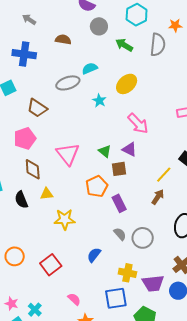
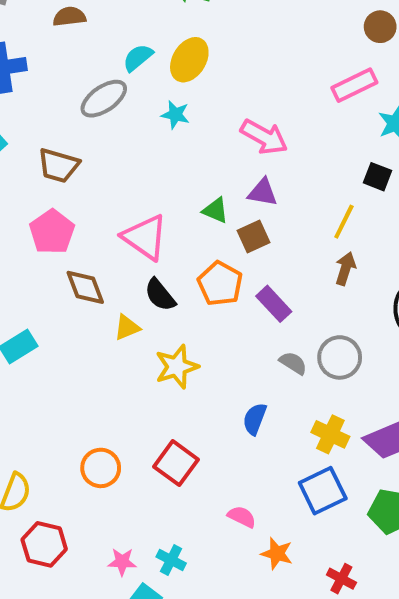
yellow ellipse: (127, 84) -> (189, 60), moved
black semicircle: (21, 200) -> (160, 295), moved
yellow cross: (127, 273) -> (330, 434), turned 30

